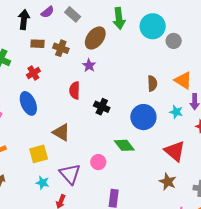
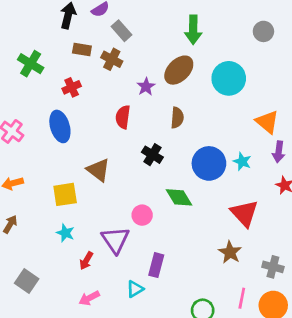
gray rectangle: (73, 14) -> (122, 31), moved
cyan circle: (153, 26) -> (229, 78), moved
brown ellipse: (95, 38) -> (179, 70), moved
gray circle: (174, 41) -> (263, 31), moved
brown semicircle: (152, 83) -> (177, 118), moved
black cross: (102, 107) -> (152, 155), moved
cyan star: (176, 112) -> (242, 161), moved
purple triangle: (70, 174) -> (115, 240), moved

